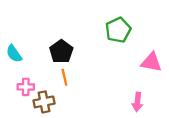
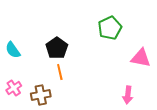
pink cross: (26, 87) -> (14, 88), moved, turned -35

